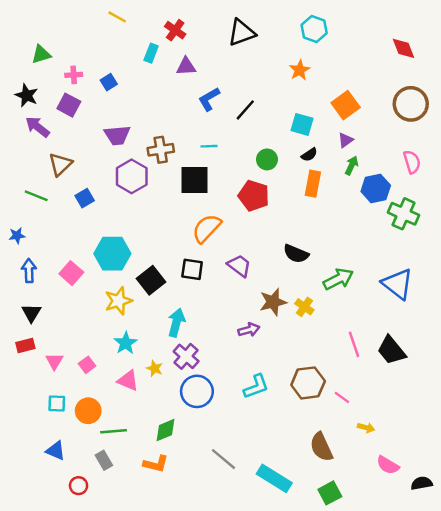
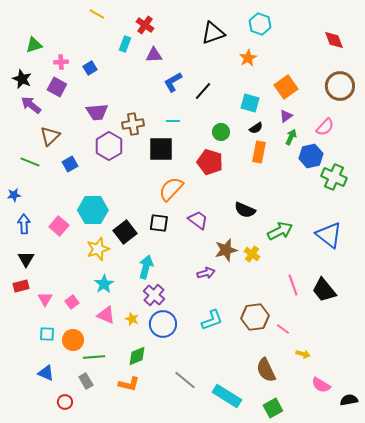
black triangle: (242, 33) -> (213, 33), moved
pink semicircle: (412, 162) -> (325, 127), moved, turned 60
yellow star: (155, 368) -> (132, 319), moved

